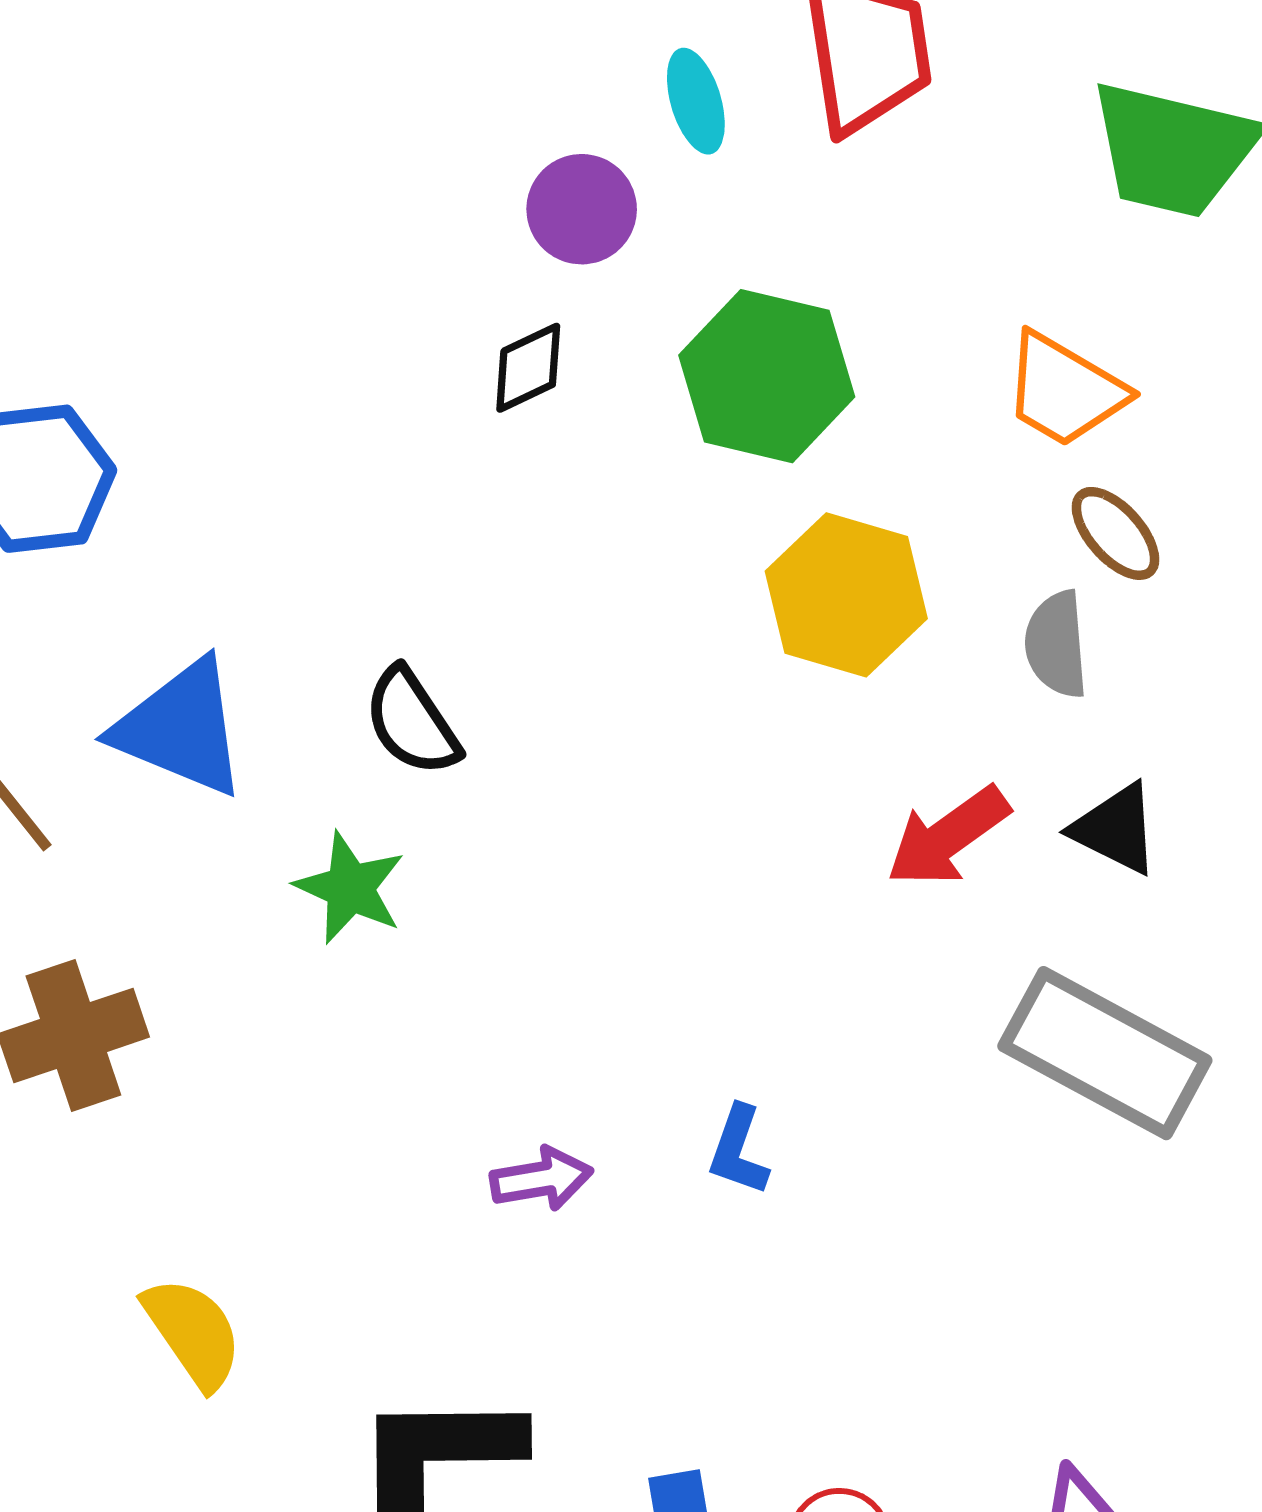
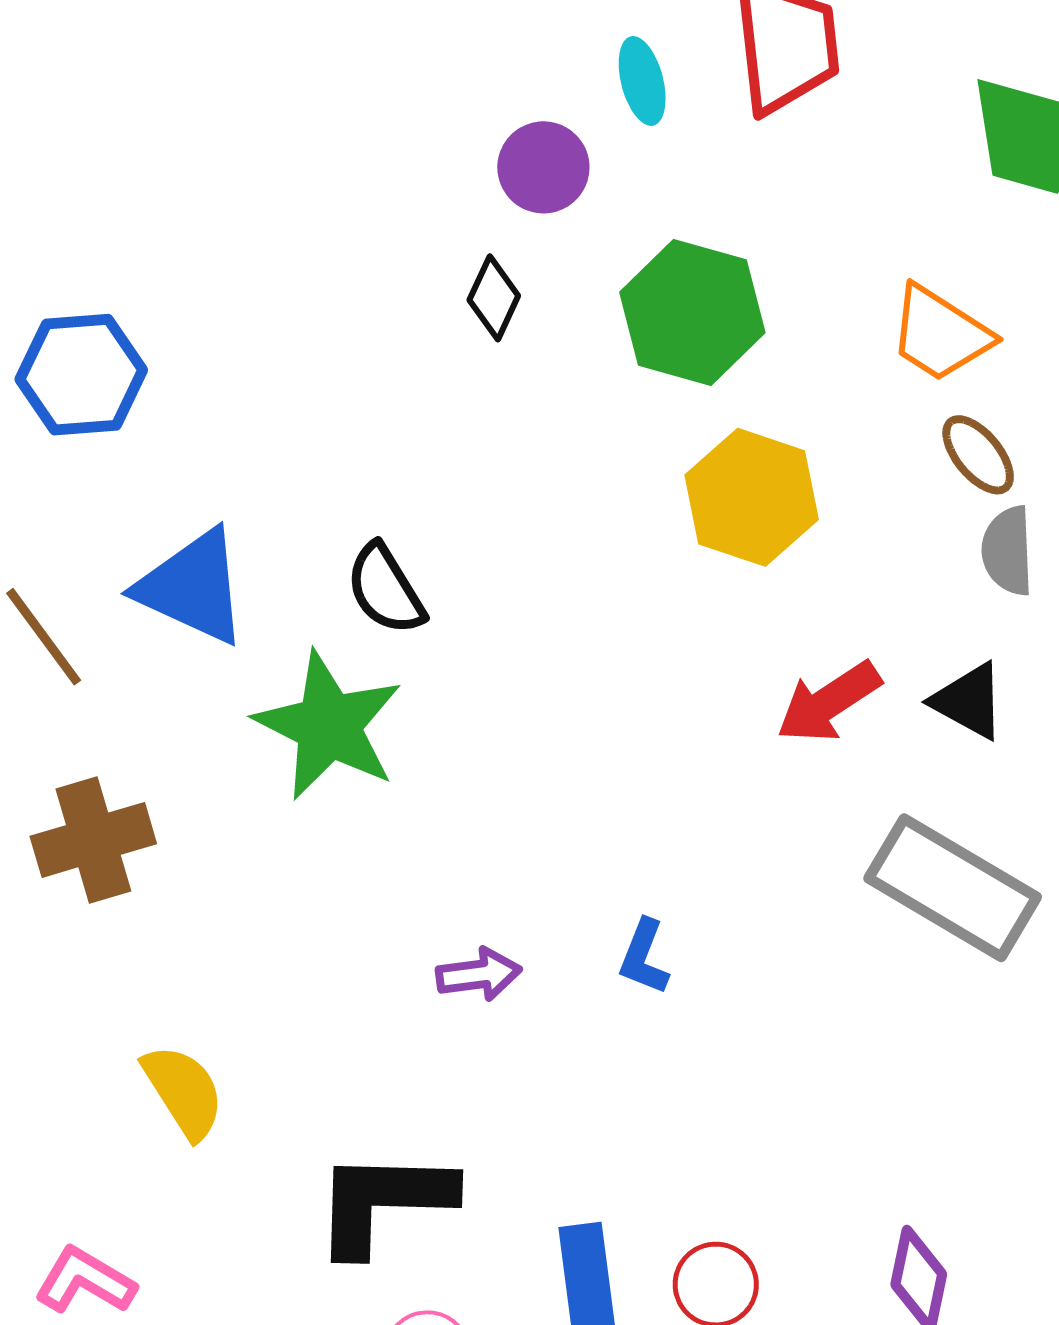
black diamond: (528, 368) -> (494, 298), turned -42
gray semicircle: (1056, 644) -> (1008, 551), moved
green star: (350, 888) -> (329, 726), size x1.6

